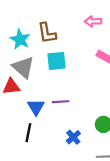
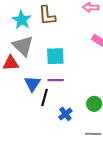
cyan square: (56, 61) -> (55, 56), moved
black line: (28, 133) -> (44, 97), moved

